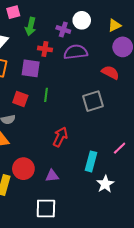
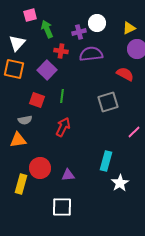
green arrow: (31, 26) -> (47, 29), turned 144
purple cross: (63, 30) -> (79, 32), turned -32
purple square: (31, 68) -> (47, 70), turned 36
red arrow: (60, 137) -> (63, 127), moved
pink line: (120, 148) -> (134, 132), moved

